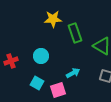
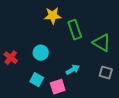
red cross: (11, 61) -> (11, 58), turned -32

